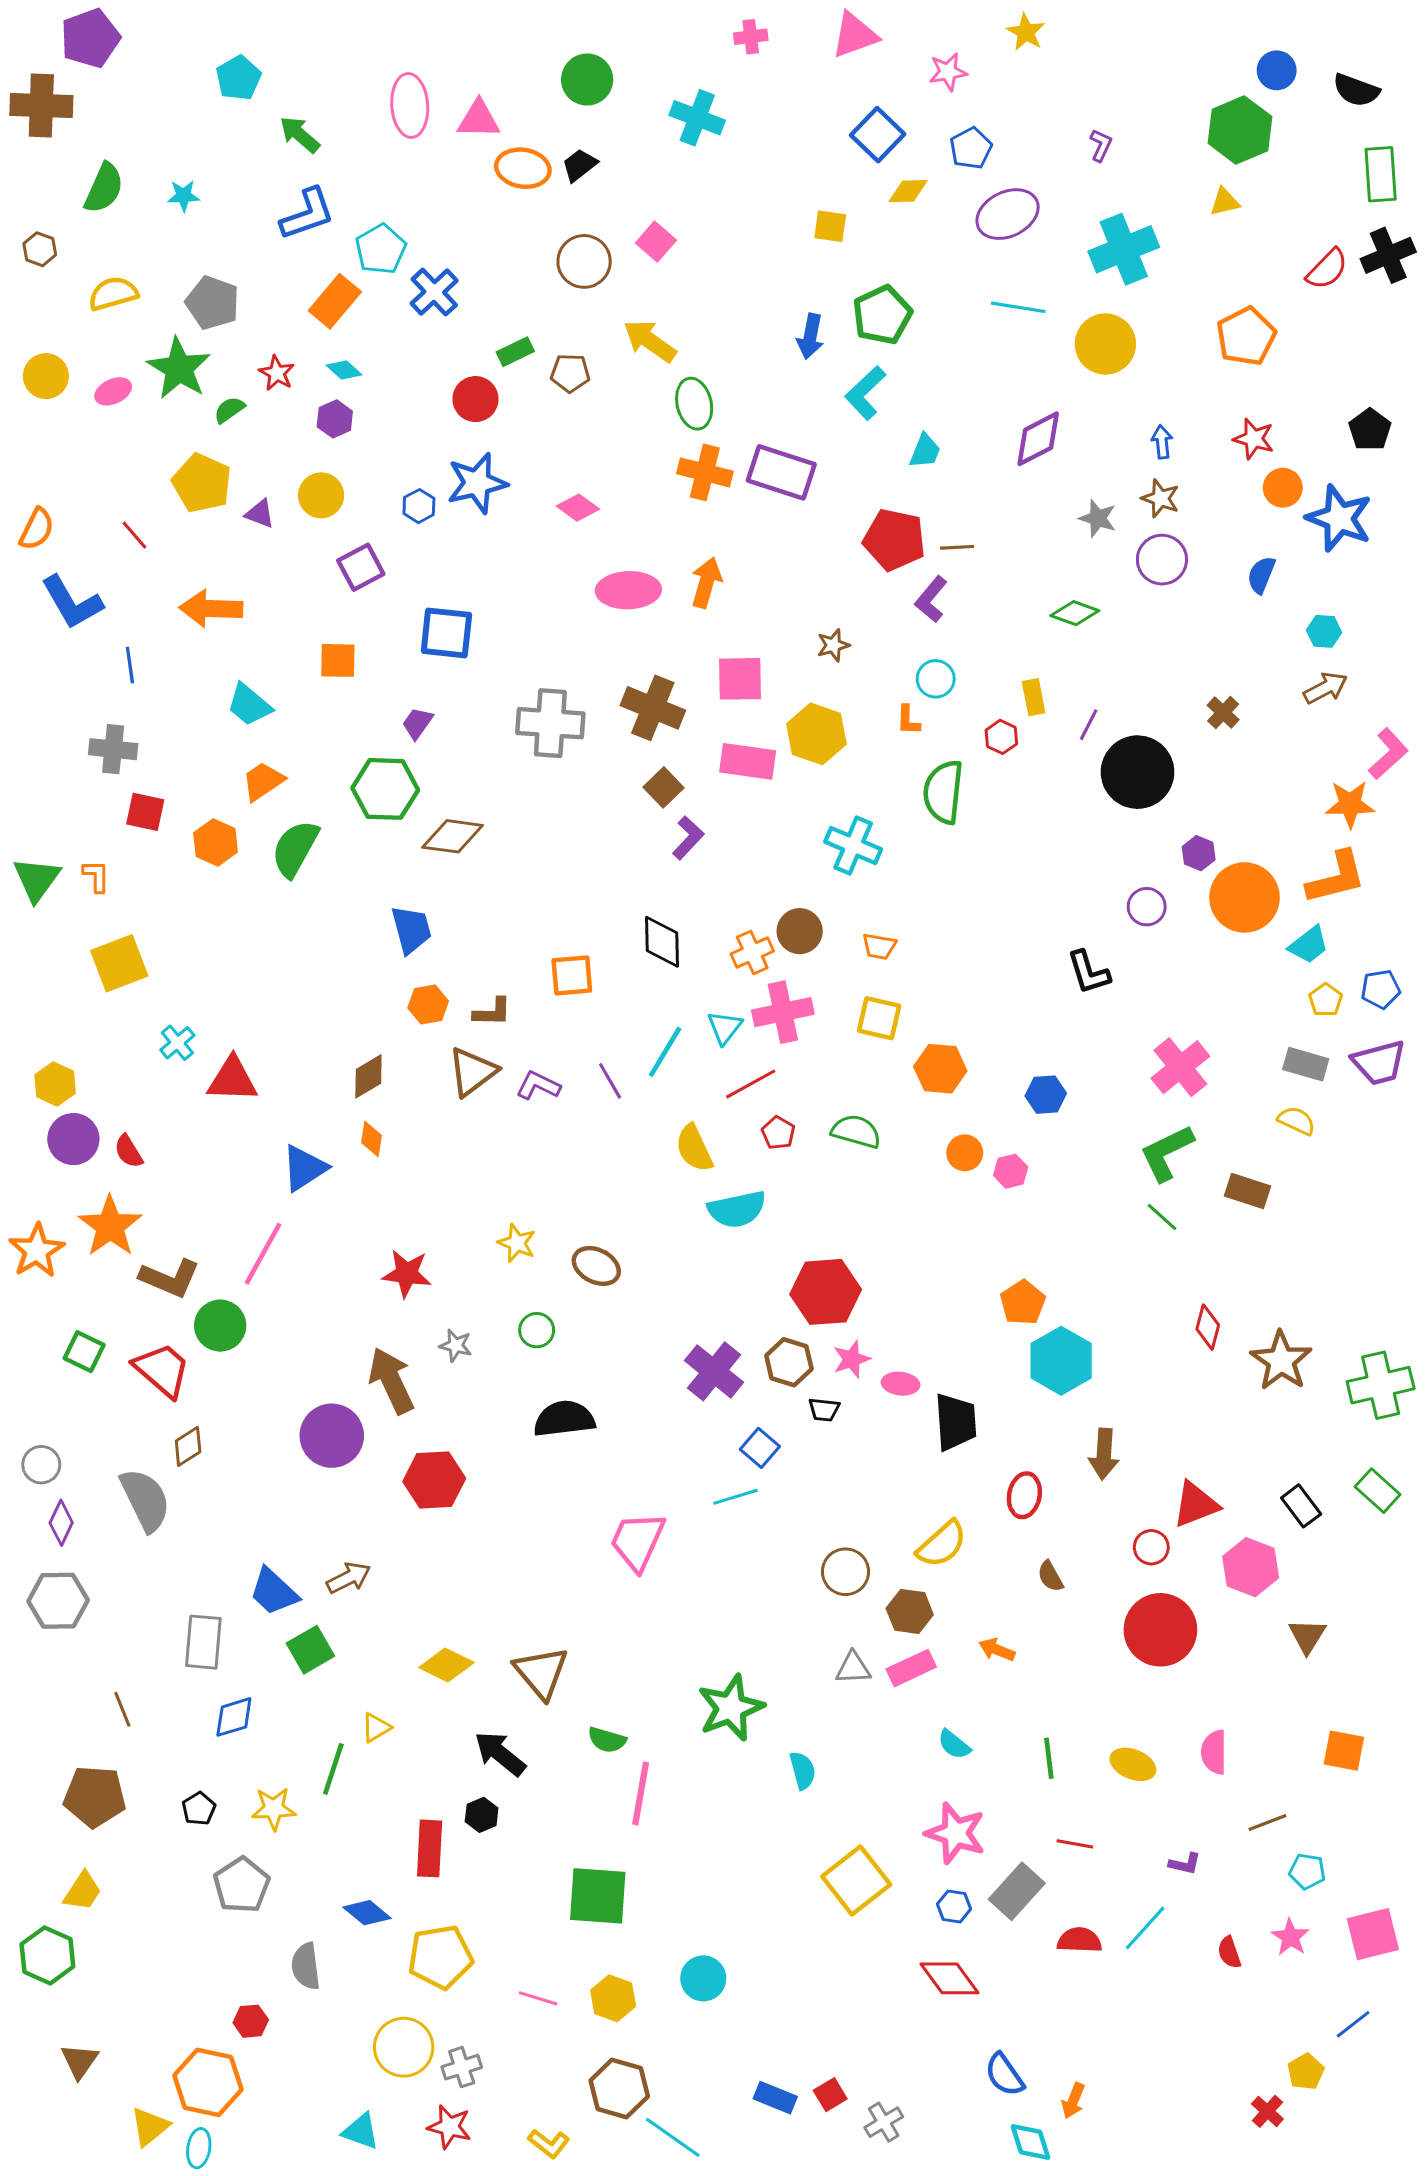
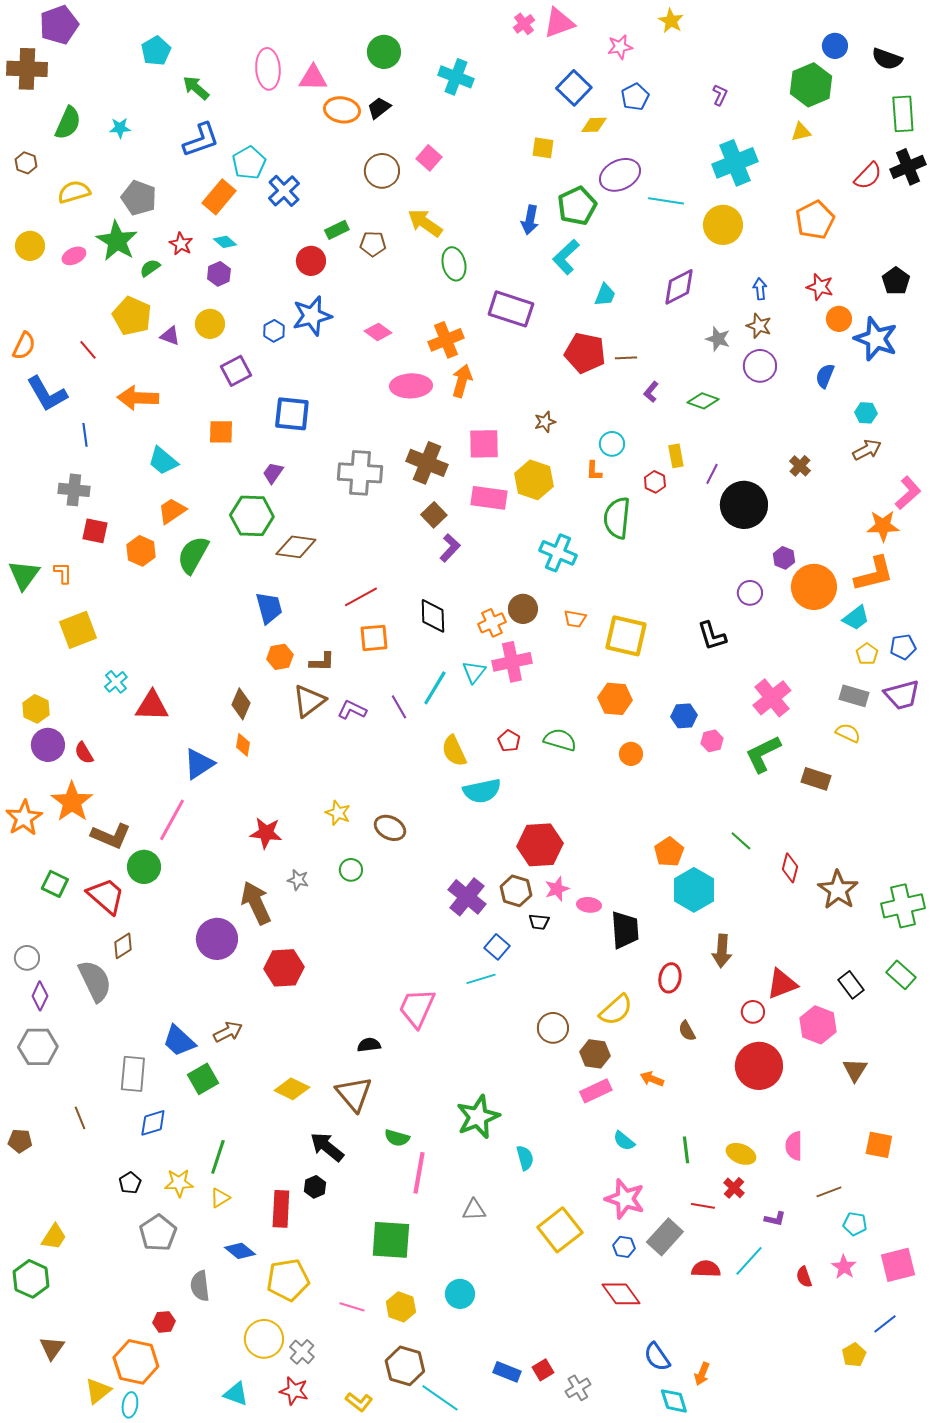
pink cross: (751, 37) -> (524, 24), moved, turned -30
purple ellipse: (1008, 214) -> (620, 175), moved
orange cross: (705, 472) -> (446, 340), moved, turned -36
purple L-shape: (931, 599) -> (651, 392), moved, size x0.7
yellow square: (879, 1018) -> (626, 636), moved, size x1.4
brown diamond: (368, 1076) -> (241, 704), turned -36
red line: (751, 1084) -> (361, 597), moved
pink hexagon: (1011, 1171) -> (712, 741), moved
green line: (1162, 1217) -> (741, 841), moved
black semicircle: (564, 1419) -> (369, 1045), moved, size x0.6
gray triangle: (853, 1668) -> (474, 1210), moved
yellow triangle: (376, 1728) -> (220, 1198), moved
brown pentagon: (95, 1796) -> (20, 1141), moved, size x0.6
gray cross: (462, 2067) -> (302, 1352), turned -30
red cross: (1267, 2111) -> (734, 1188), moved

